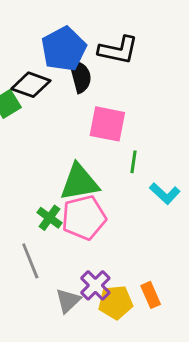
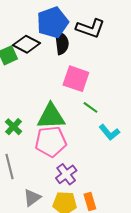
green line: (133, 162) -> (90, 107), turned -70
green cross: (49, 218) -> (13, 127), moved
purple cross: (95, 285) -> (66, 174), moved

